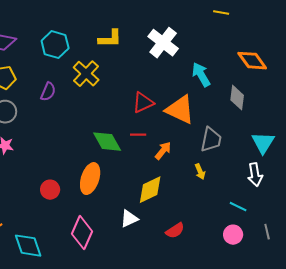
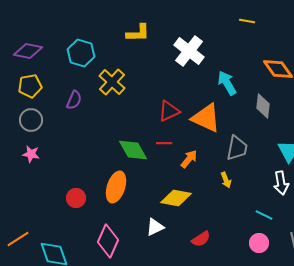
yellow L-shape: (110, 39) -> (138, 33), moved
yellow diamond: (150, 190) -> (176, 198), turned 36

